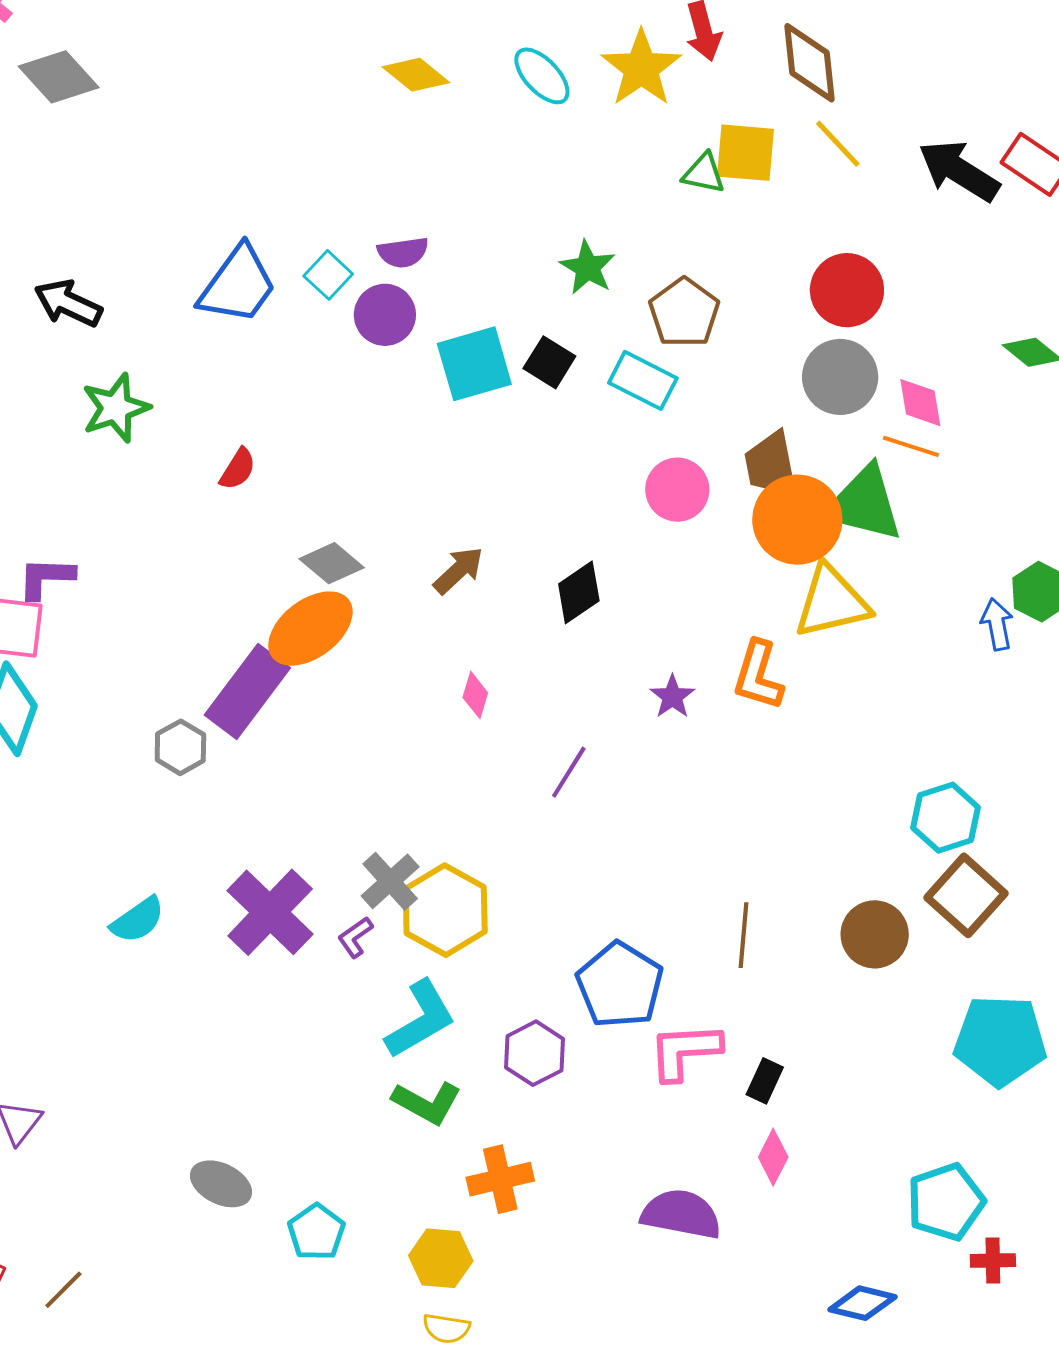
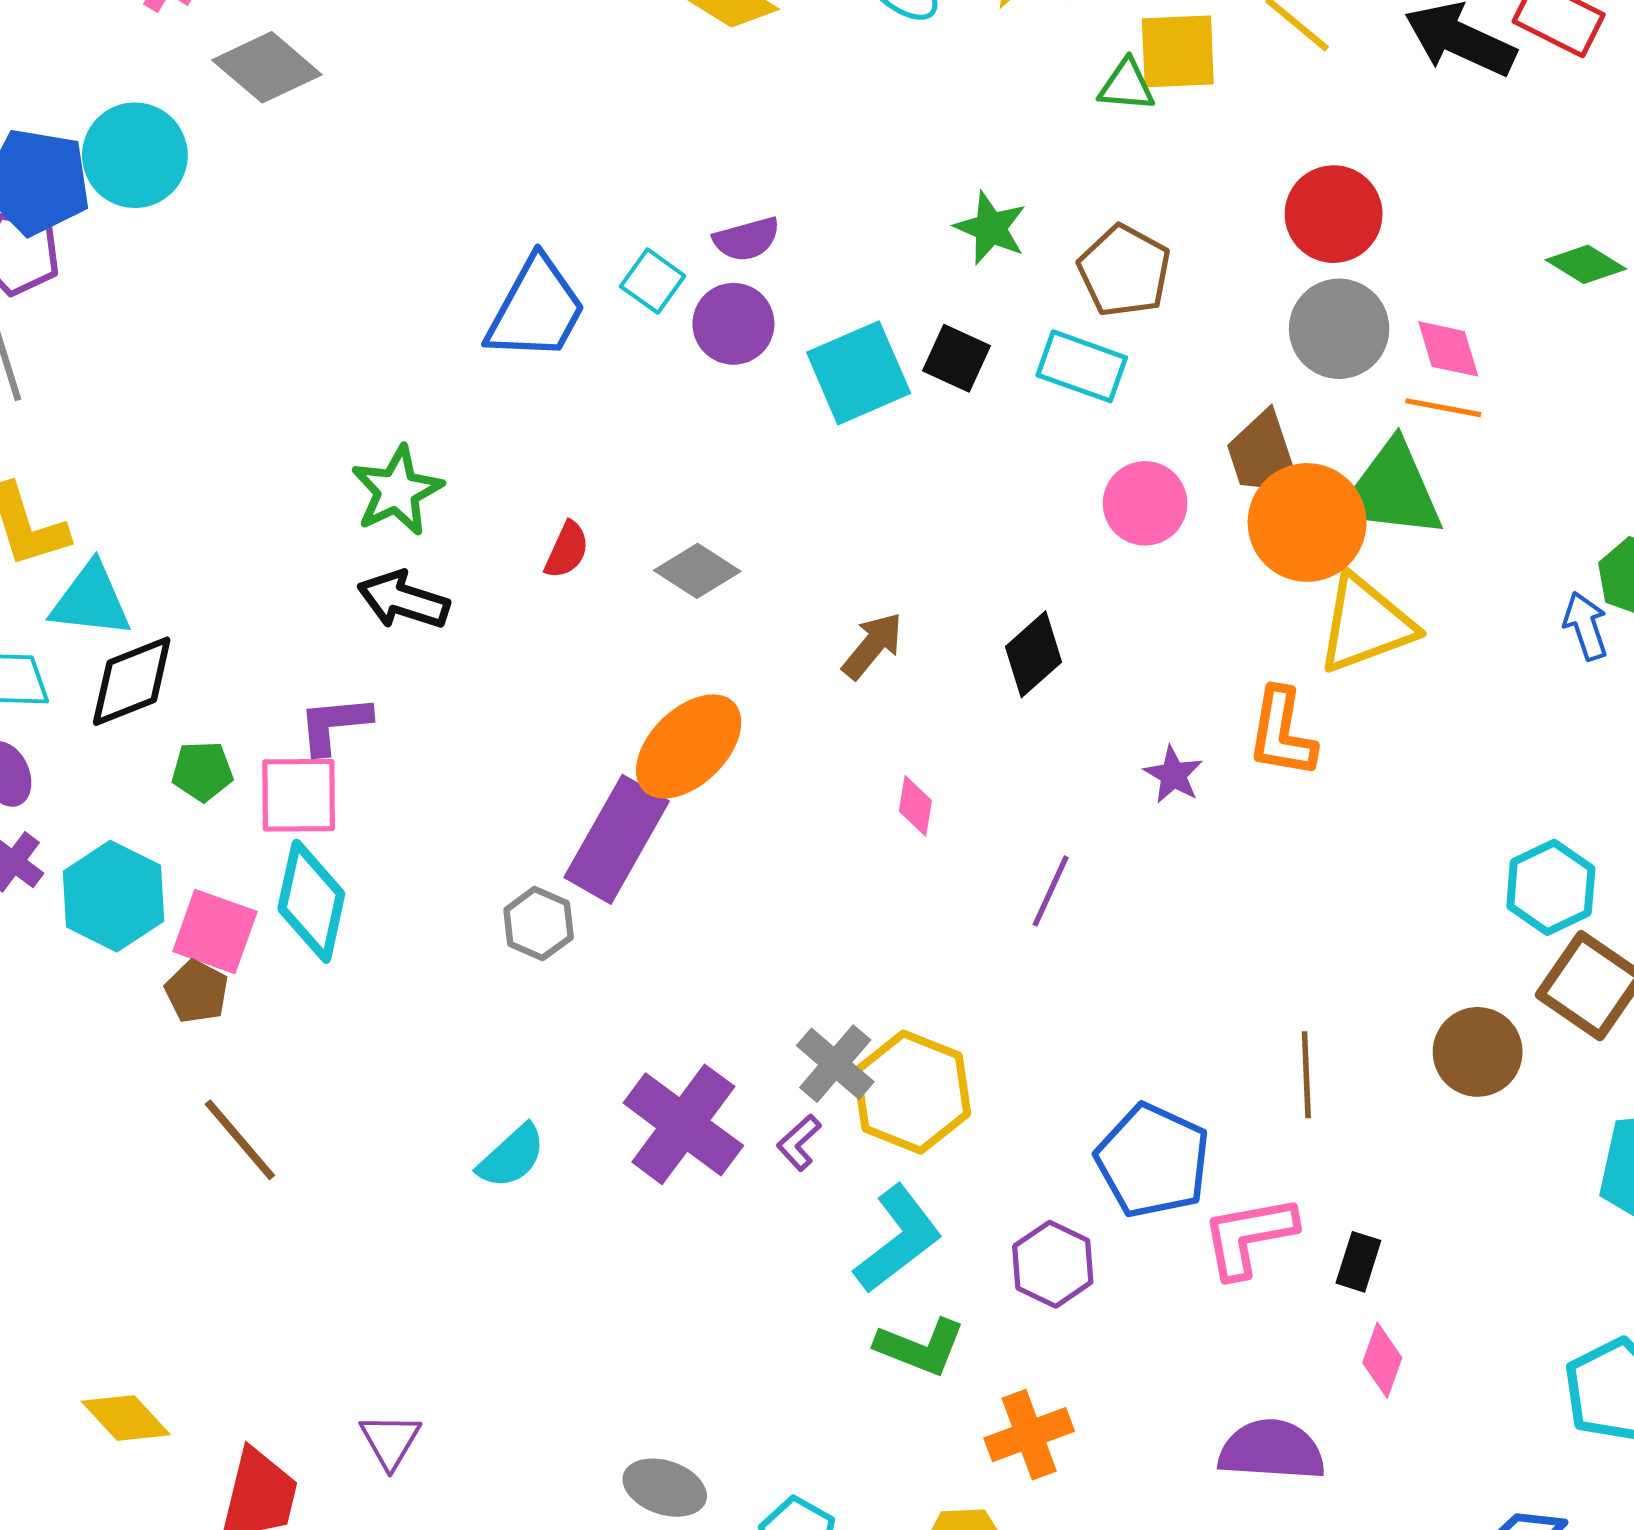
black arrow: (68, 303) -> (403, 600), moved
gray diamond: (332, 563) -> (697, 571), moved

